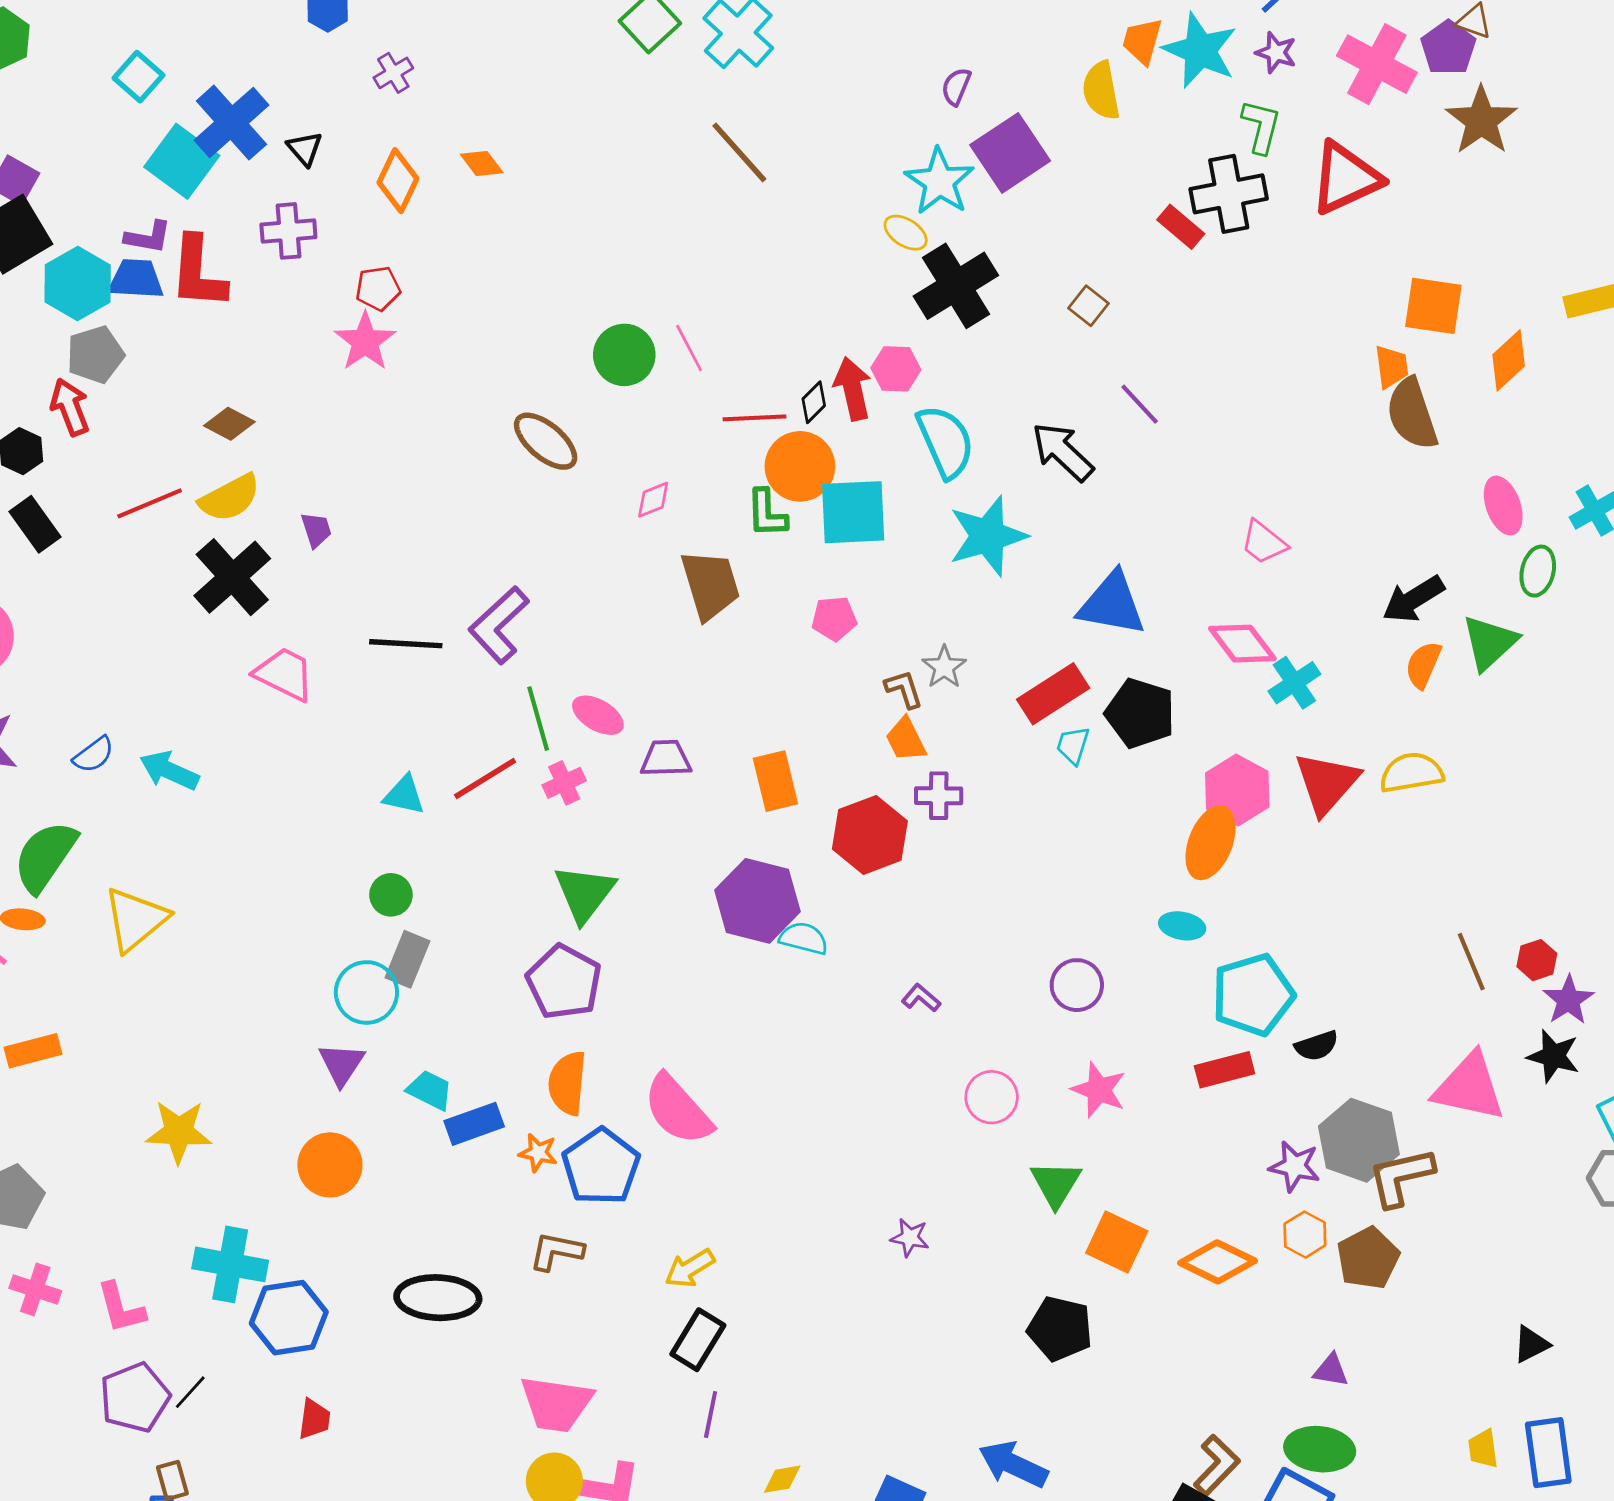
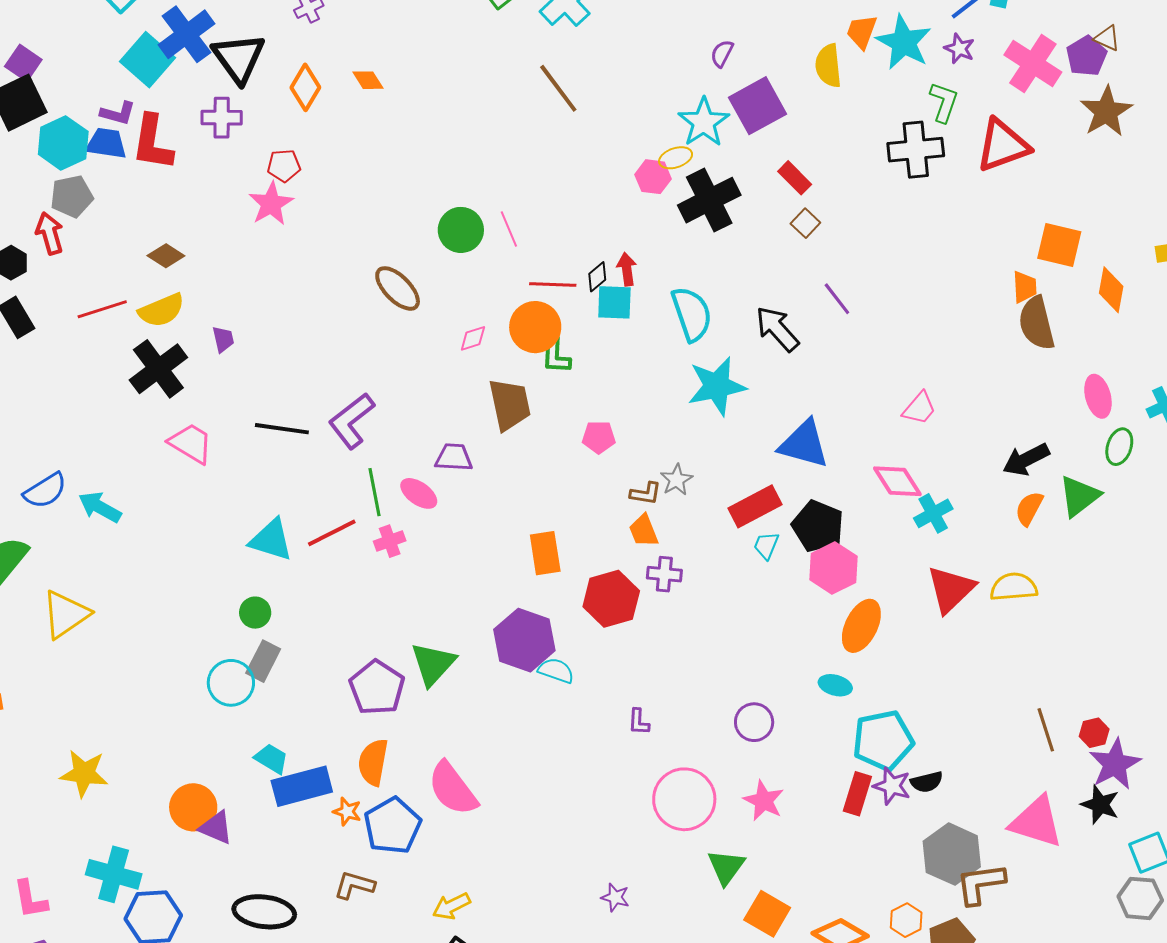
black triangle: (305, 149) -> (239, 58), size x2.0
red rectangle: (1181, 227) -> (795, 178), moved
yellow ellipse: (906, 233) -> (676, 158), turned -56
orange diamond: (1509, 360) -> (1111, 290), turned -42
pink hexagon: (896, 369) -> (653, 177), moved
red arrow: (853, 389) -> (627, 269), size x0.7
orange circle: (800, 466) -> (535, 327), moved
cyan square: (853, 512) -> (614, 302), moved, size x0.7
pink trapezoid: (1264, 542) -> (919, 408), turned -93
brown L-shape: (904, 689) -> (646, 493), turned 112
blue semicircle: (94, 755) -> (45, 491), size x1.4
purple trapezoid: (666, 759) -> (454, 457), moved
pink hexagon: (1237, 790) -> (833, 568), moved
cyan triangle: (404, 795) -> (271, 540), size x1.4
green triangle: (584, 893) -> (433, 664), moved
purple L-shape: (921, 998) -> (639, 722), turned -132
purple star: (1568, 1000) -> (1115, 764), size x1.4
purple triangle: (342, 1064) -> (216, 828), moved, turned -45
red rectangle: (1225, 1070) -> (857, 794), turned -63
pink circle: (992, 1097) -> (684, 799), size x1.6
blue rectangle: (474, 1124) -> (302, 786), size x1.4
purple star: (1295, 1166) -> (892, 786), moved

